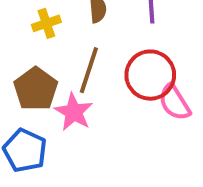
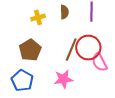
brown line: (89, 70) -> (71, 49), moved
pink star: (74, 112) -> (63, 79), moved, turned 30

